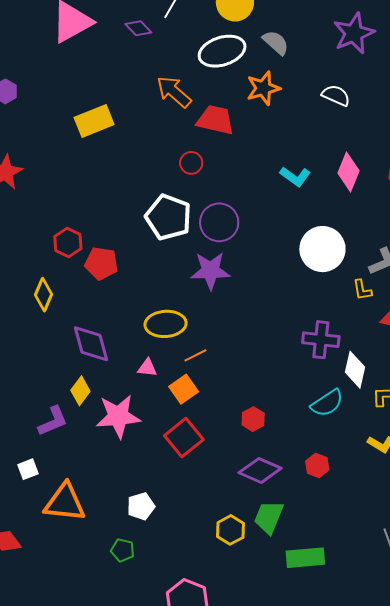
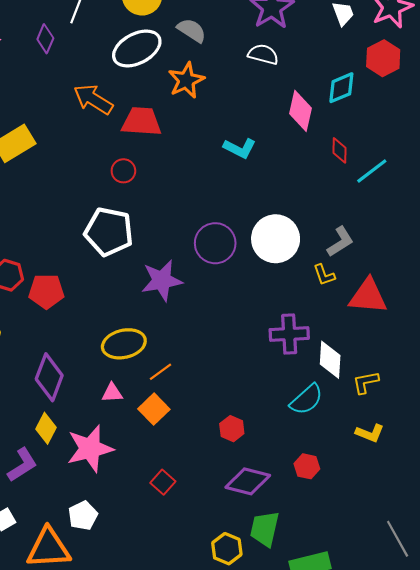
purple diamond: (138, 28) -> (45, 39), turned 76
white semicircle: (336, 95) -> (263, 54), moved
pink diamond: (348, 172) -> (300, 111), moved
cyan L-shape: (295, 177) -> (240, 148), moved
purple circle: (219, 222) -> (215, 243), moved
purple diamond: (91, 344) -> (49, 377), turned 45
red square: (184, 438) -> (163, 482), moved, size x0.6
white pentagon: (141, 506) -> (83, 516), moved

